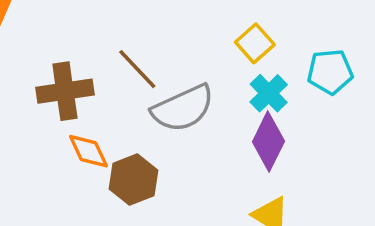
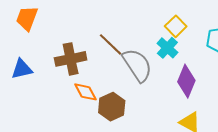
cyan cross: (269, 93) -> (167, 48), moved
gray semicircle: (183, 108) -> (137, 65), turned -96

